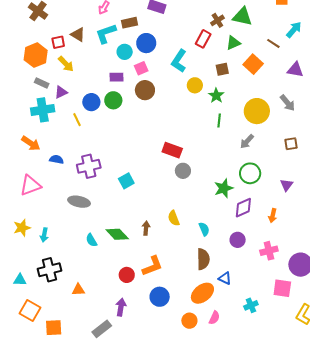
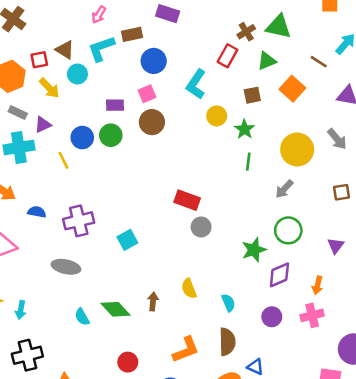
cyan circle: (125, 52) -> (77, 74), moved
pink cross: (269, 251) -> (312, 315), moved
orange L-shape: (152, 266) -> (186, 350), moved

